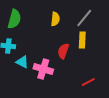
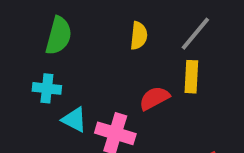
red semicircle: (63, 51) -> (154, 98), turned 42

